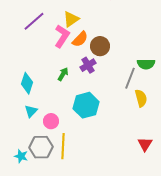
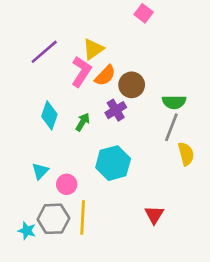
green semicircle: (146, 64) -> (174, 102), moved
cyan diamond: (27, 83) -> (49, 115), moved
red triangle: (145, 144) -> (154, 215), moved

